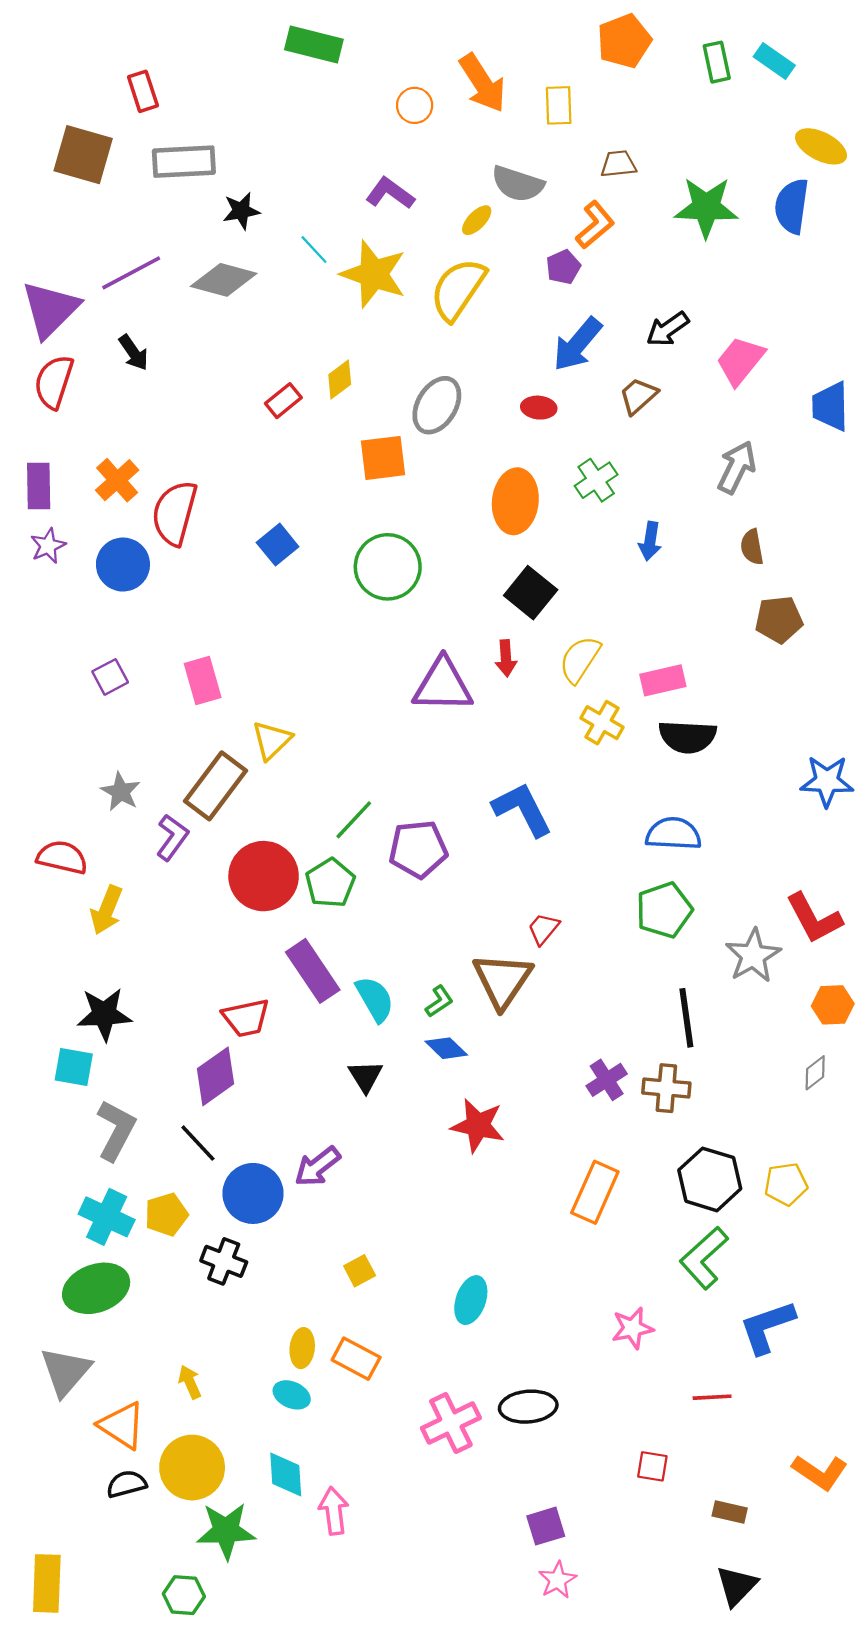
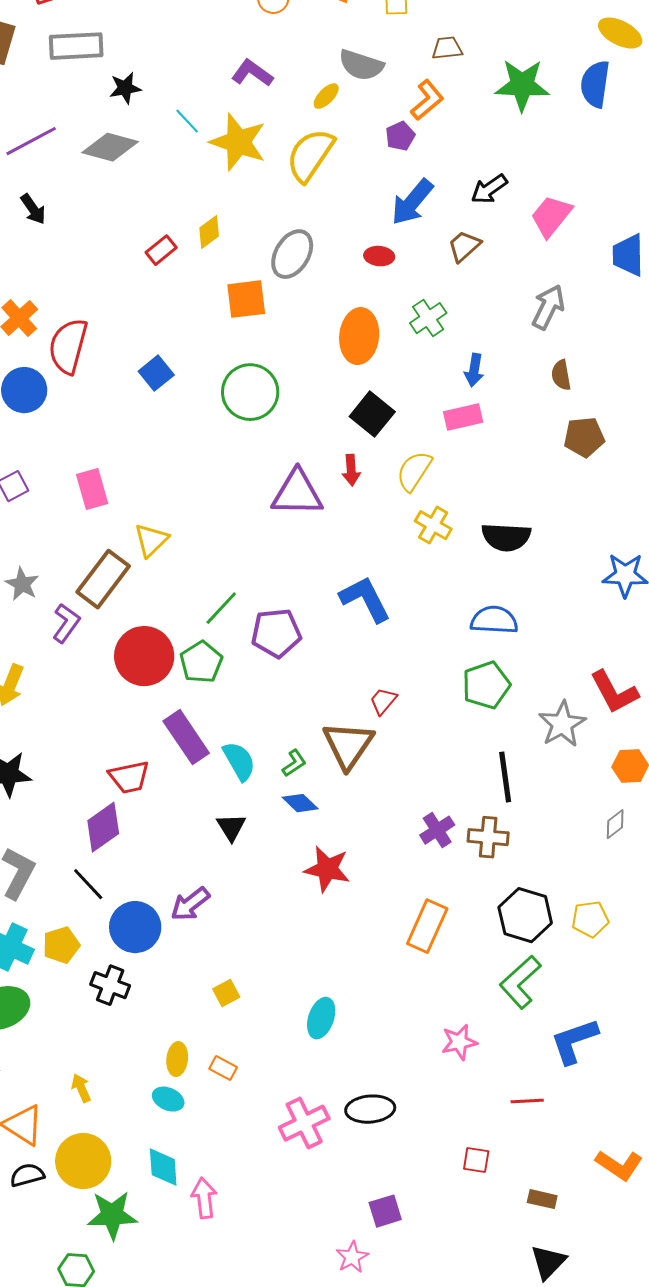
pink rectangle: (663, 680) -> (463, 417), moved
orange rectangle: (356, 1359) -> (223, 1068), size x0.7
pink star: (557, 1580) -> (352, 1257), moved

